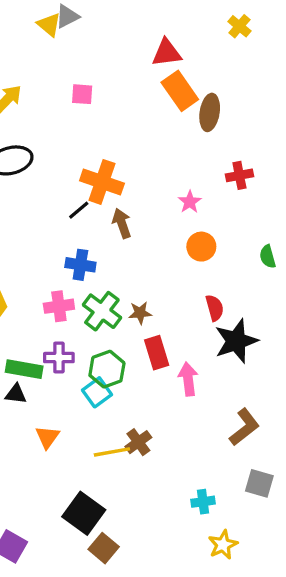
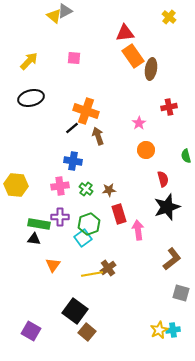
red semicircle: (215, 308) -> (163, 179), moved
green cross: (102, 311) -> (86, 189), size x0.6
cyan cross: (203, 502) -> (173, 330), moved

